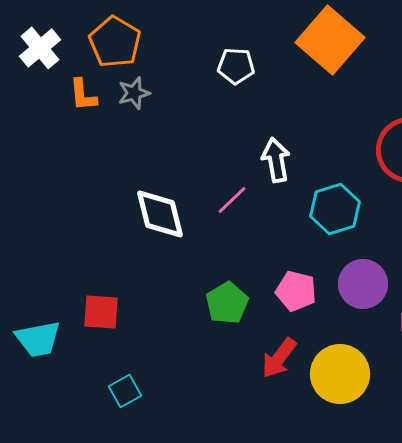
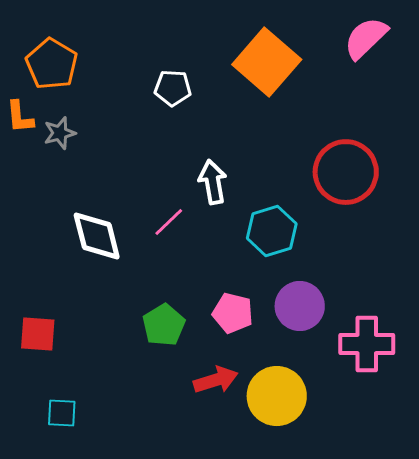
gray star: (134, 93) -> (60, 133), moved
red arrow: (279, 358) -> (216, 380), turned -144
cyan square: (125, 391) -> (62, 413), turned 32

